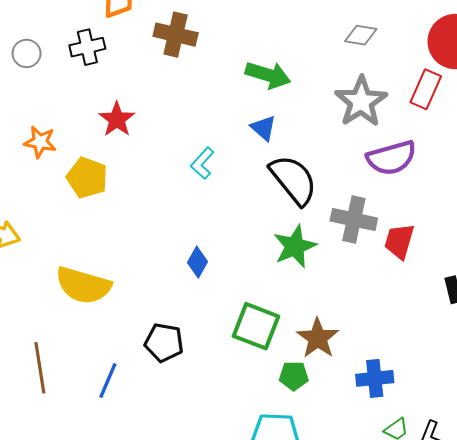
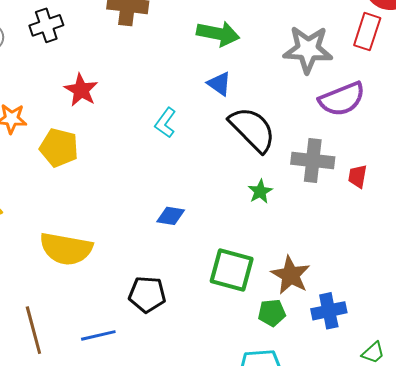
gray star: (361, 102) -> (308, 49), turned -30
red trapezoid: (399, 241) -> (357, 176), size x0.7
green star: (295, 246) -> (260, 192), size x0.6
blue diamond: (198, 262) -> (171, 216), turned 76
blue cross: (375, 378) -> (329, 311), moved
blue line: (108, 381) -> (98, 335), turned 60

